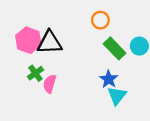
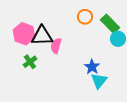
green rectangle: (115, 48) -> (110, 24), moved
pink semicircle: (50, 84) -> (56, 46), moved

